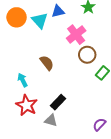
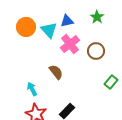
pink cross: (76, 35) -> (70, 44), moved
brown circle: (87, 55) -> (96, 51), moved

